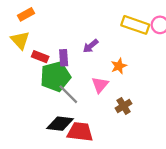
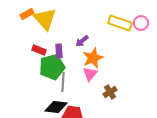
yellow triangle: (20, 40) -> (45, 19), moved, size x1.4
orange star: (119, 66) -> (93, 58), moved, size x1.5
gray line: (68, 94) -> (63, 82), turned 48

